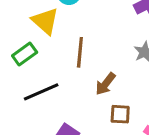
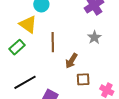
black line: (41, 92) -> (25, 82), moved

